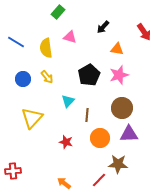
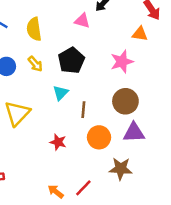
pink triangle: (70, 37) -> (82, 21), moved
orange triangle: (117, 49) -> (140, 34), moved
black pentagon: (89, 75) -> (71, 60), moved
red line: (99, 180) -> (83, 188), moved

